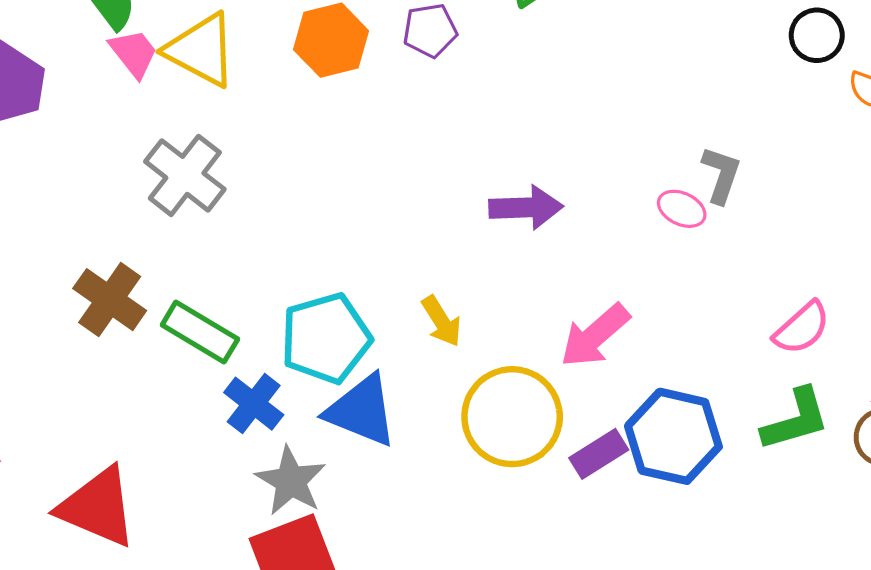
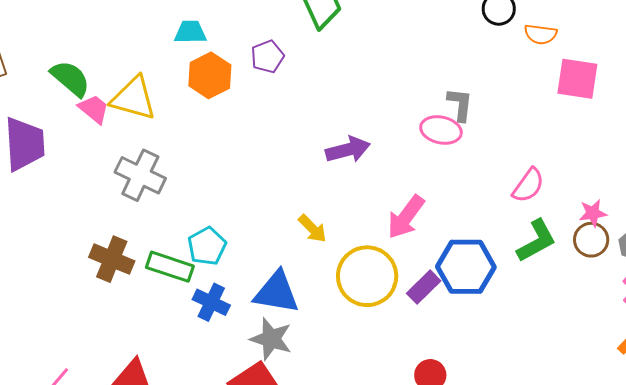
pink ellipse: (682, 209) -> (441, 130), size x1.4
cyan pentagon: (326, 338) -> (207, 246), moved, size x0.7
gray star: (291, 481) -> (271, 339), moved

